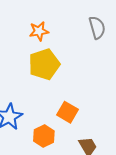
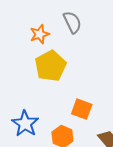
gray semicircle: (97, 28) -> (72, 22), moved

